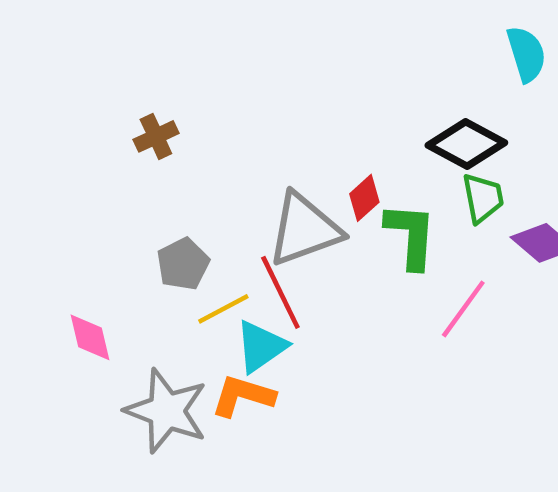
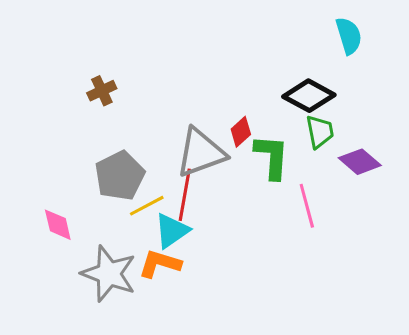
gray pentagon: (183, 264) -> (120, 176), size x1.4
red line: (280, 292) -> (185, 195), turned 36
pink line: (463, 309) -> (307, 206), turned -51

